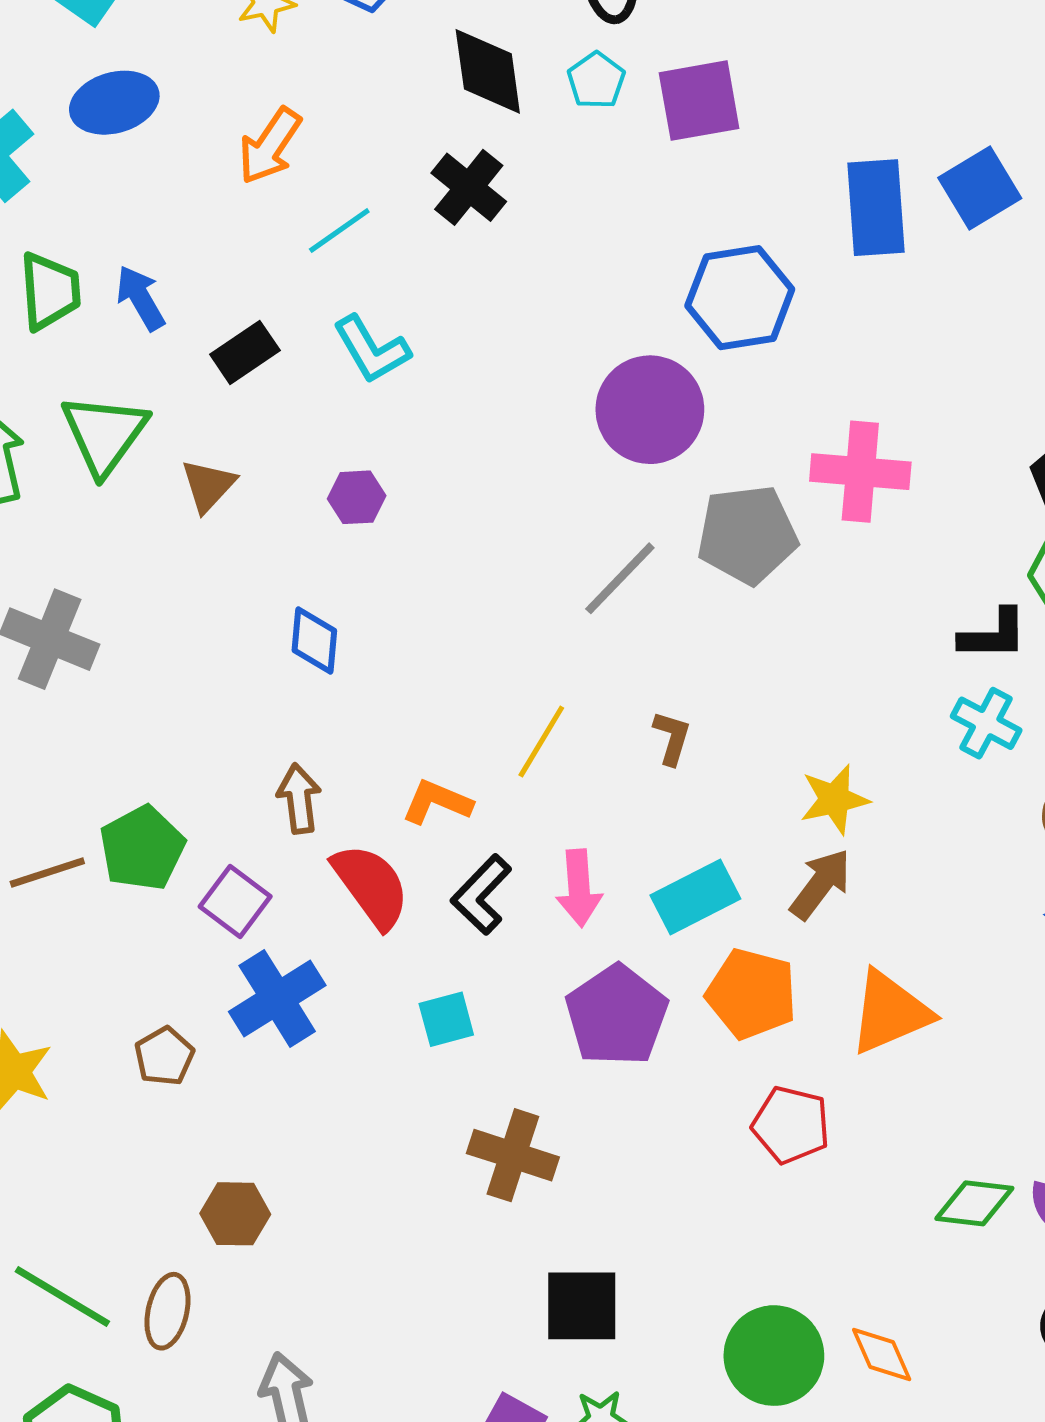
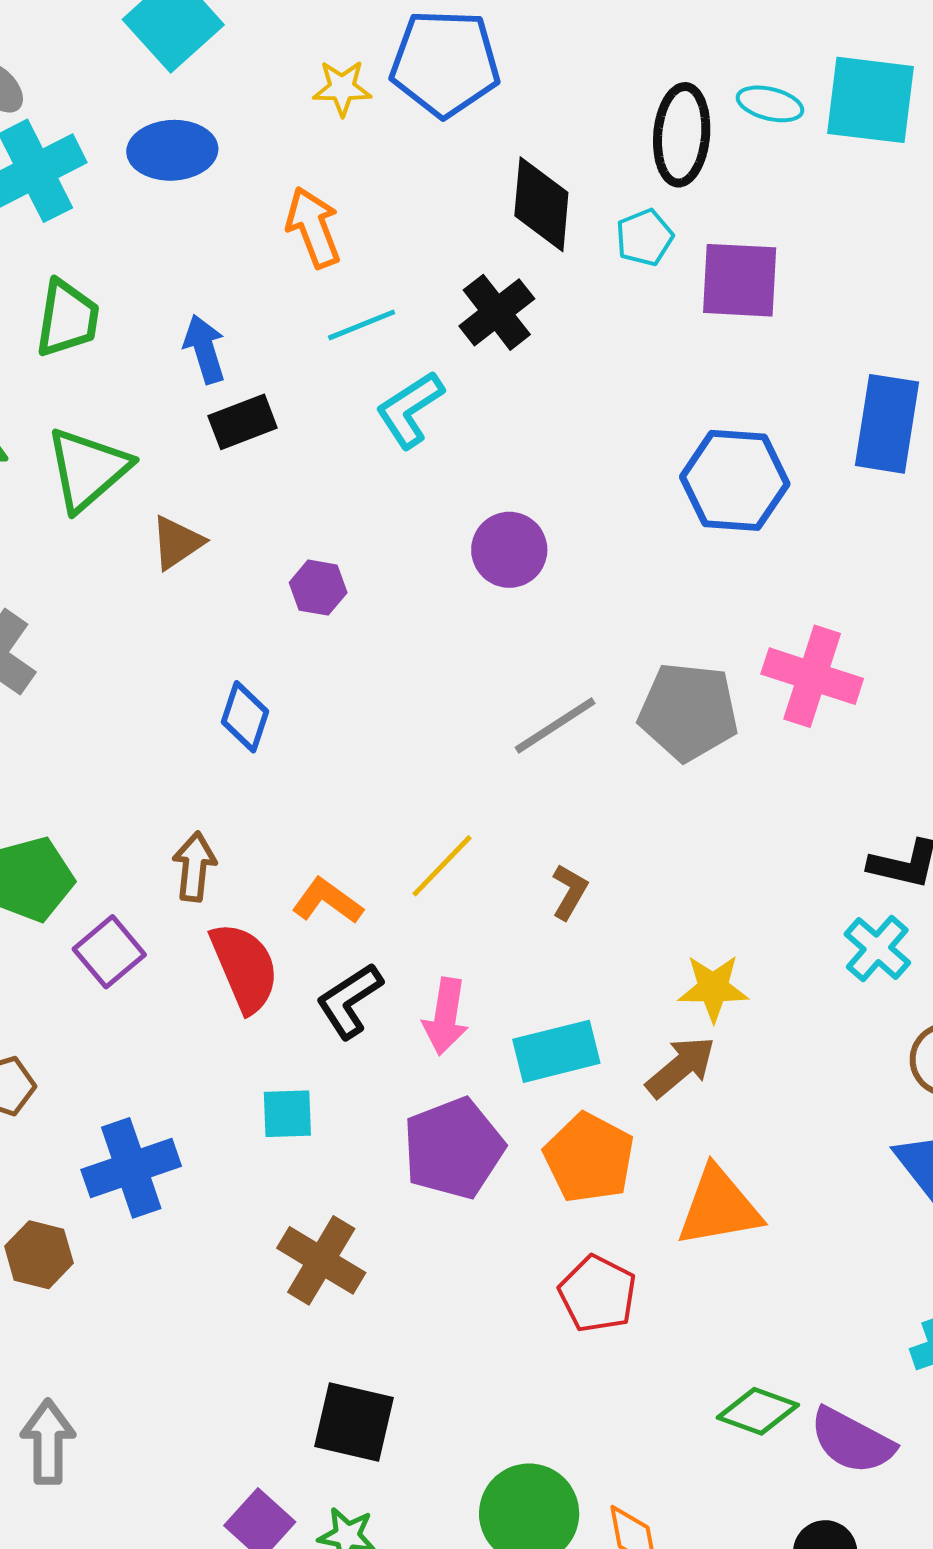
orange arrow: (270, 146) -> (313, 227), turned 112
blue arrow: (141, 298) -> (205, 349), moved
cyan L-shape: (372, 349) -> (410, 410), moved, turned 74
purple circle: (650, 410) -> (509, 550), moved, size x0.7
blue cross: (277, 999) -> (131, 1168), moved

